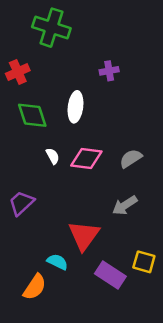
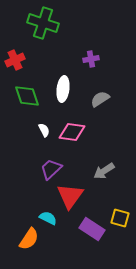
gray semicircle: (131, 158) -> (100, 99), moved
purple trapezoid: (21, 203) -> (51, 169), moved

